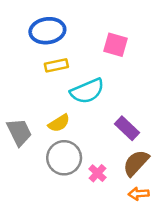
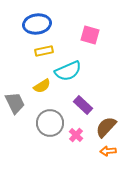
yellow semicircle: (59, 123) -> (42, 86), moved
purple rectangle: (127, 128) -> (83, 105), moved

